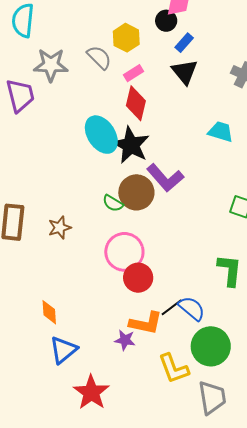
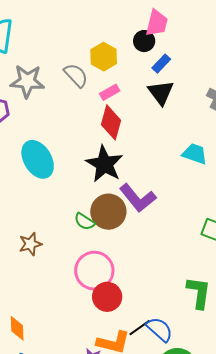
cyan ellipse: (101, 135) -> (38, 159), moved

